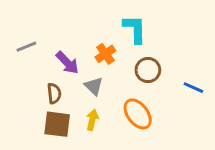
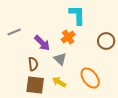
cyan L-shape: (135, 29) -> (77, 15), moved
brown circle: (148, 70) -> (106, 41), moved
yellow arrow: (92, 120) -> (59, 82), turned -72

